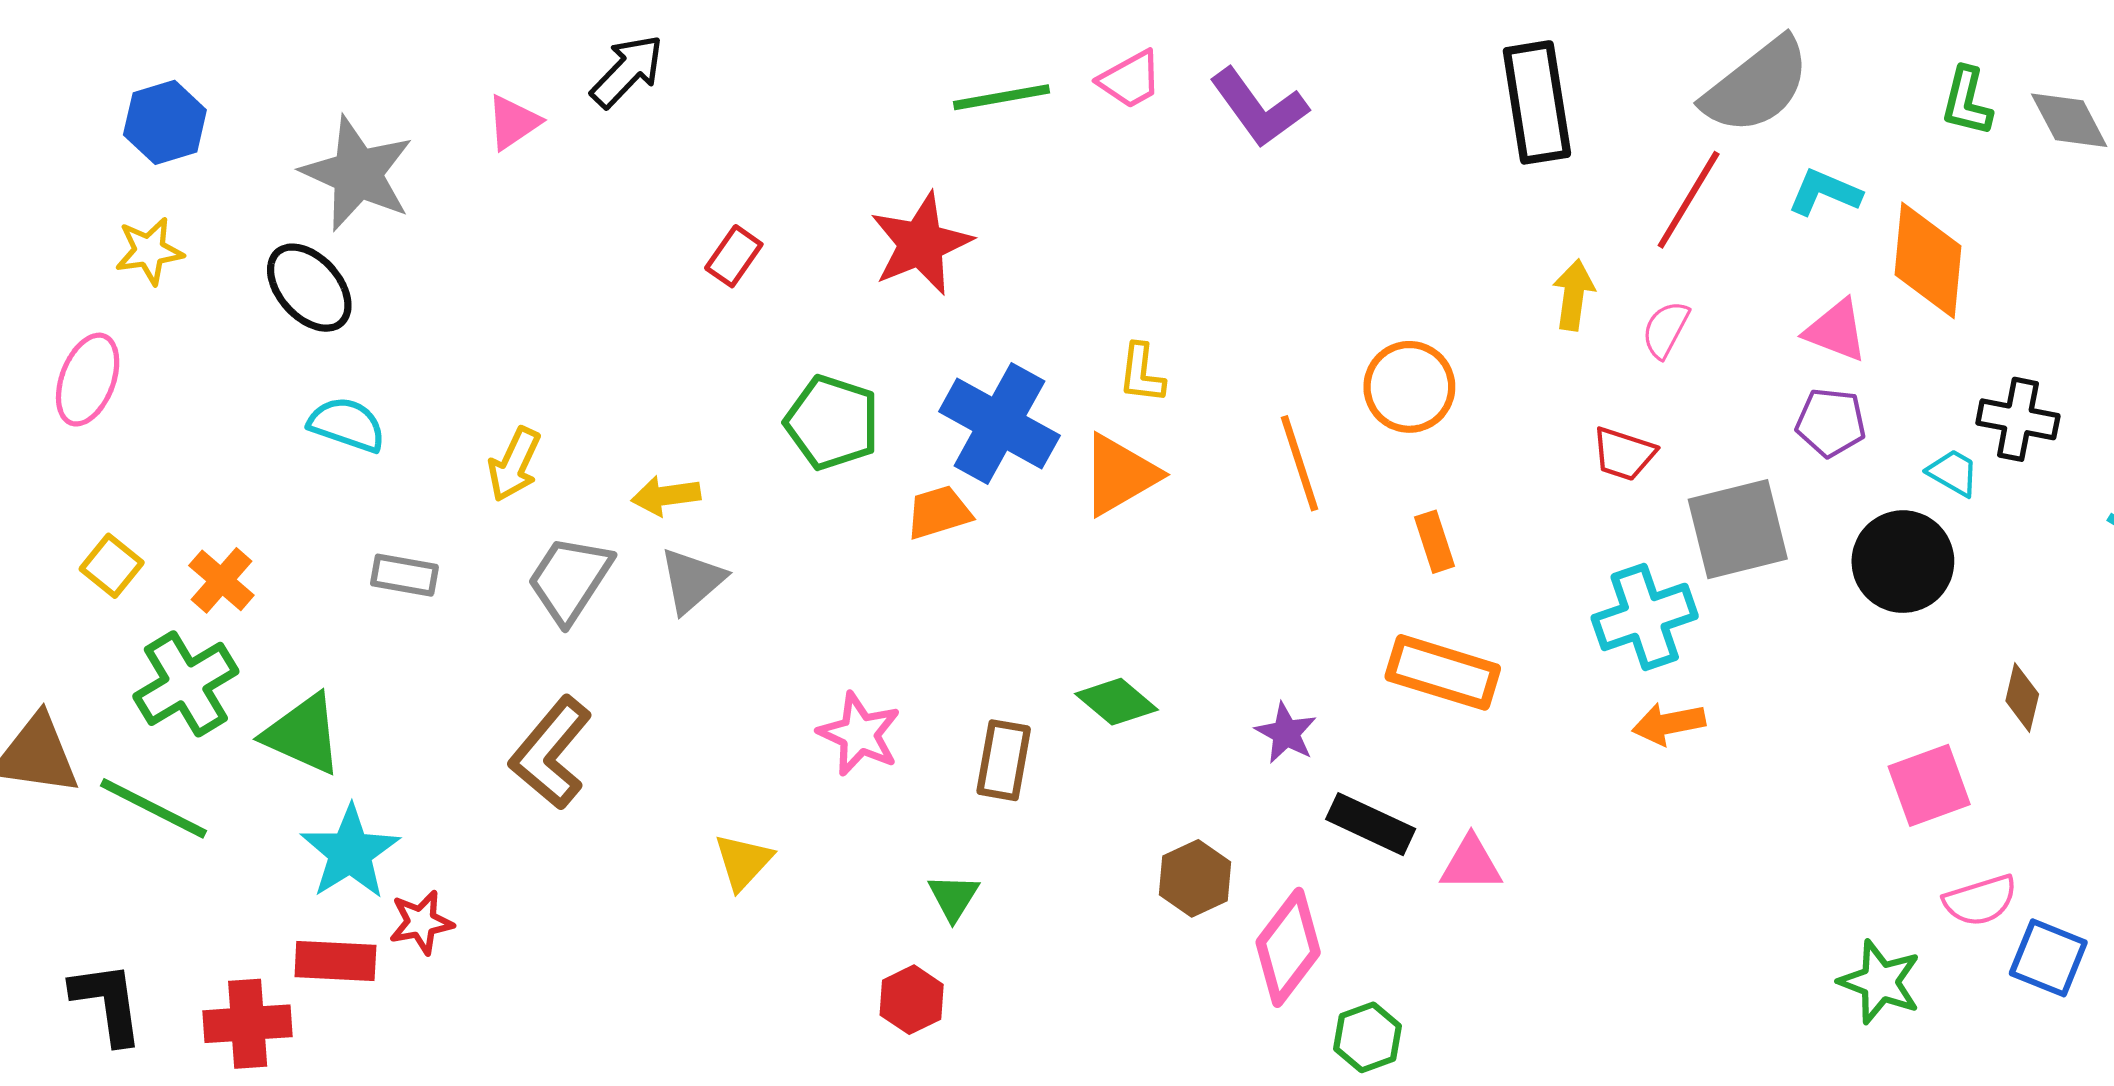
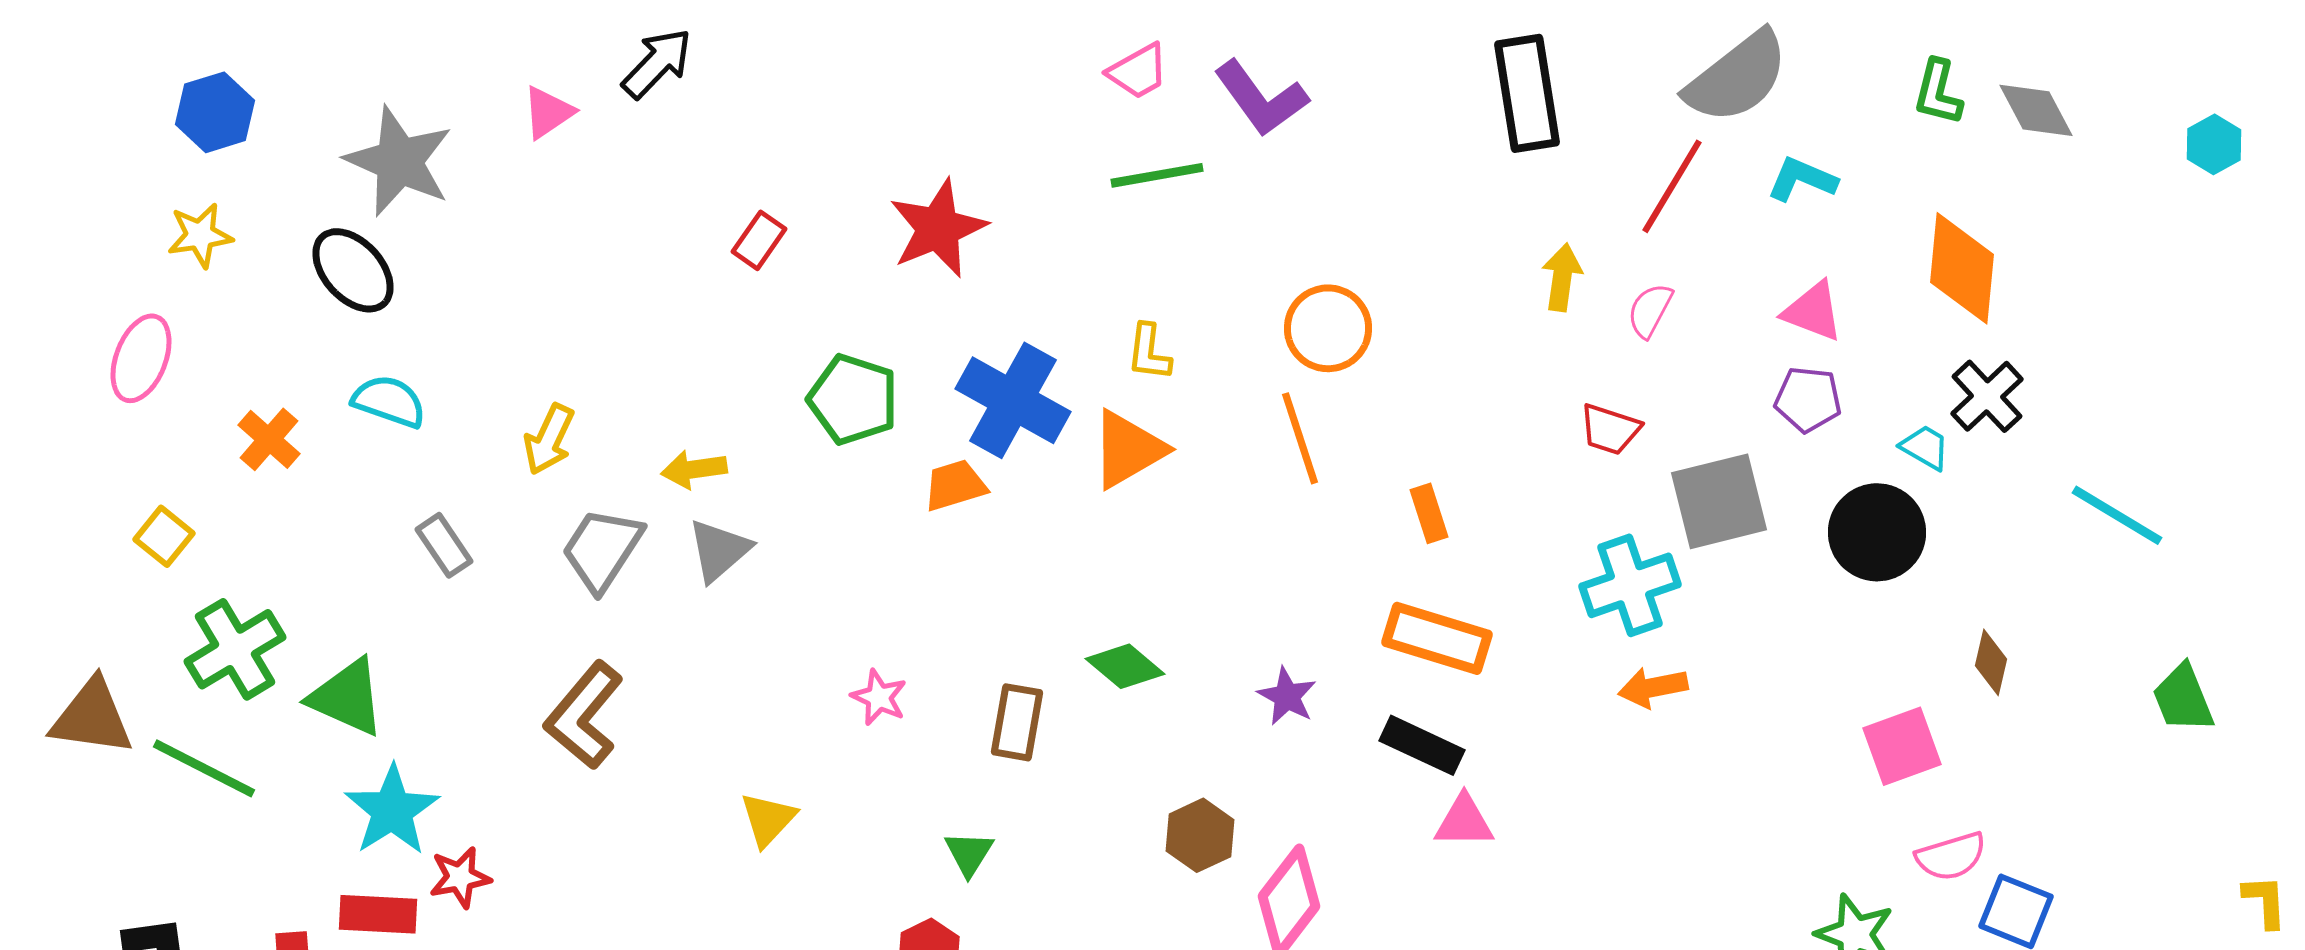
green line: (1002, 97) -> (1157, 175), moved
orange diamond: (1928, 260) -> (1962, 268), moved
orange circle: (1409, 387) -> (1328, 328), moved
black cross: (2018, 419) -> (1987, 396), turned 36
gray rectangle: (404, 575) -> (444, 545), turned 46
orange cross: (221, 580) -> (269, 439), moved
pink star: (859, 734) -> (879, 697), size x0.7
black rectangle: (1371, 824) -> (1422, 745), moved

